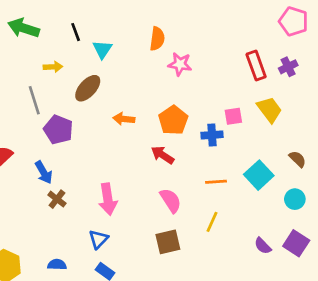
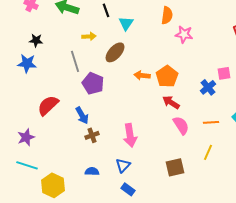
orange pentagon: (173, 120) -> (167, 76), moved
blue cross: (212, 135) -> (208, 87), turned -35
brown cross: (57, 199) -> (92, 135), turned 32
pink semicircle: (171, 200) -> (181, 125), moved
blue semicircle: (57, 265) -> (92, 171), moved

